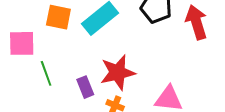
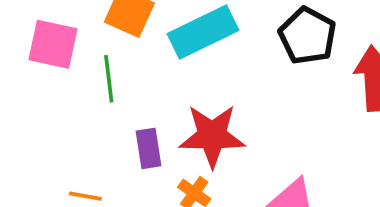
green line: (46, 73) -> (109, 79), moved

